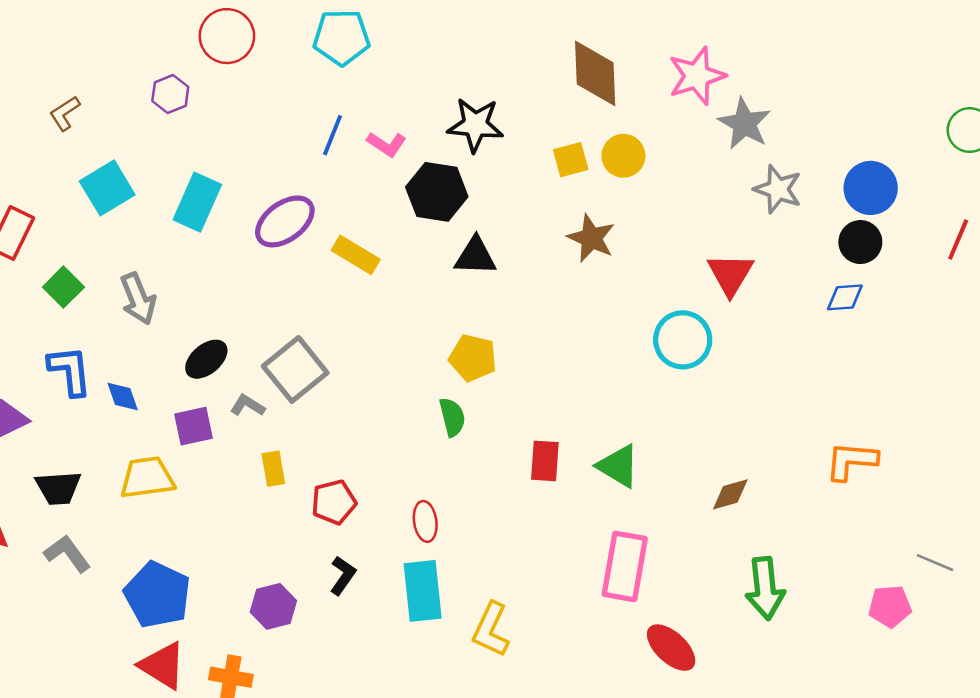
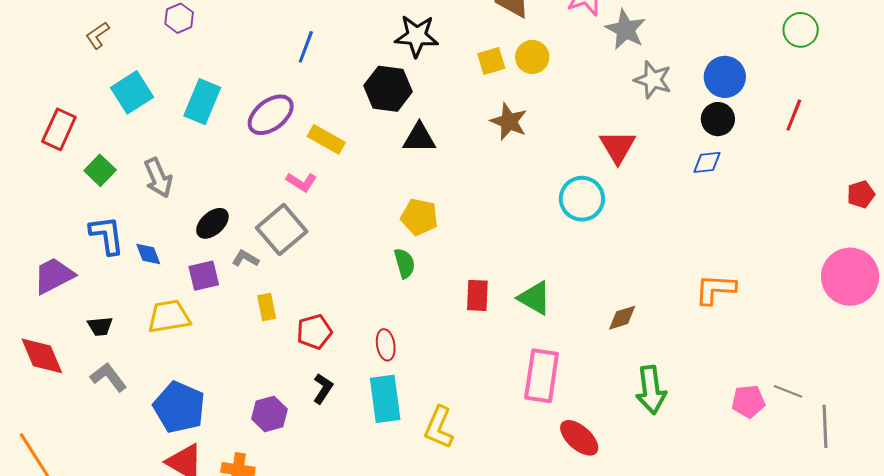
pink L-shape: (387, 144) -> (301, 182), moved
black trapezoid: (58, 488) -> (100, 326), size x0.7
gray line: (935, 563) -> (788, 391), moved

